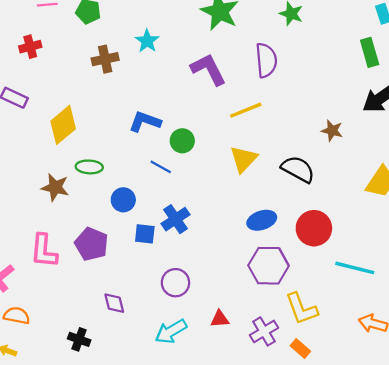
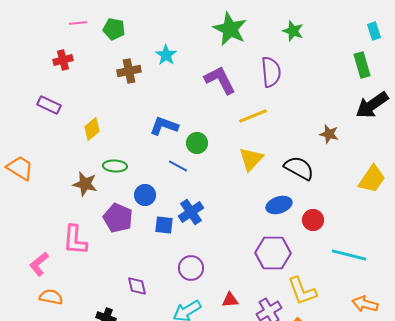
yellow diamond: (63, 125) -> (92, 129), size x0.7
blue ellipse: (262, 220) -> (279, 205), moved
red circle: (314, 228) -> (313, 220), size x0.7
purple pentagon: (92, 244) -> (118, 218), moved

